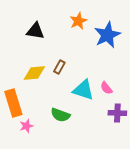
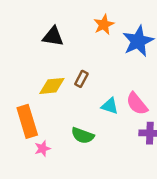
pink semicircle: (106, 88) -> (137, 104), size x1.5
cyan triangle: (83, 90) -> (110, 106), size x0.7

